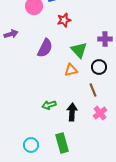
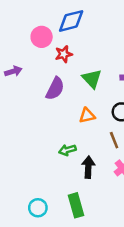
red star: (64, 20) -> (64, 54), moved
green triangle: (79, 50) -> (92, 79), moved
green arrow: (49, 105) -> (67, 150), moved

